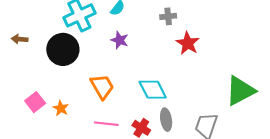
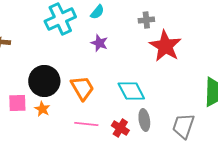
red star: (188, 43) -> (165, 46), size x1.4
black circle: (63, 49) -> (44, 81), moved
pink square: (35, 102) -> (17, 103), turned 36

